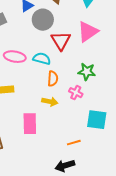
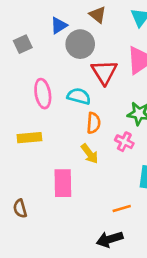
pink ellipse: (15, 57) -> (43, 94), turned 70
yellow arrow: (50, 102) -> (90, 154), turned 42

